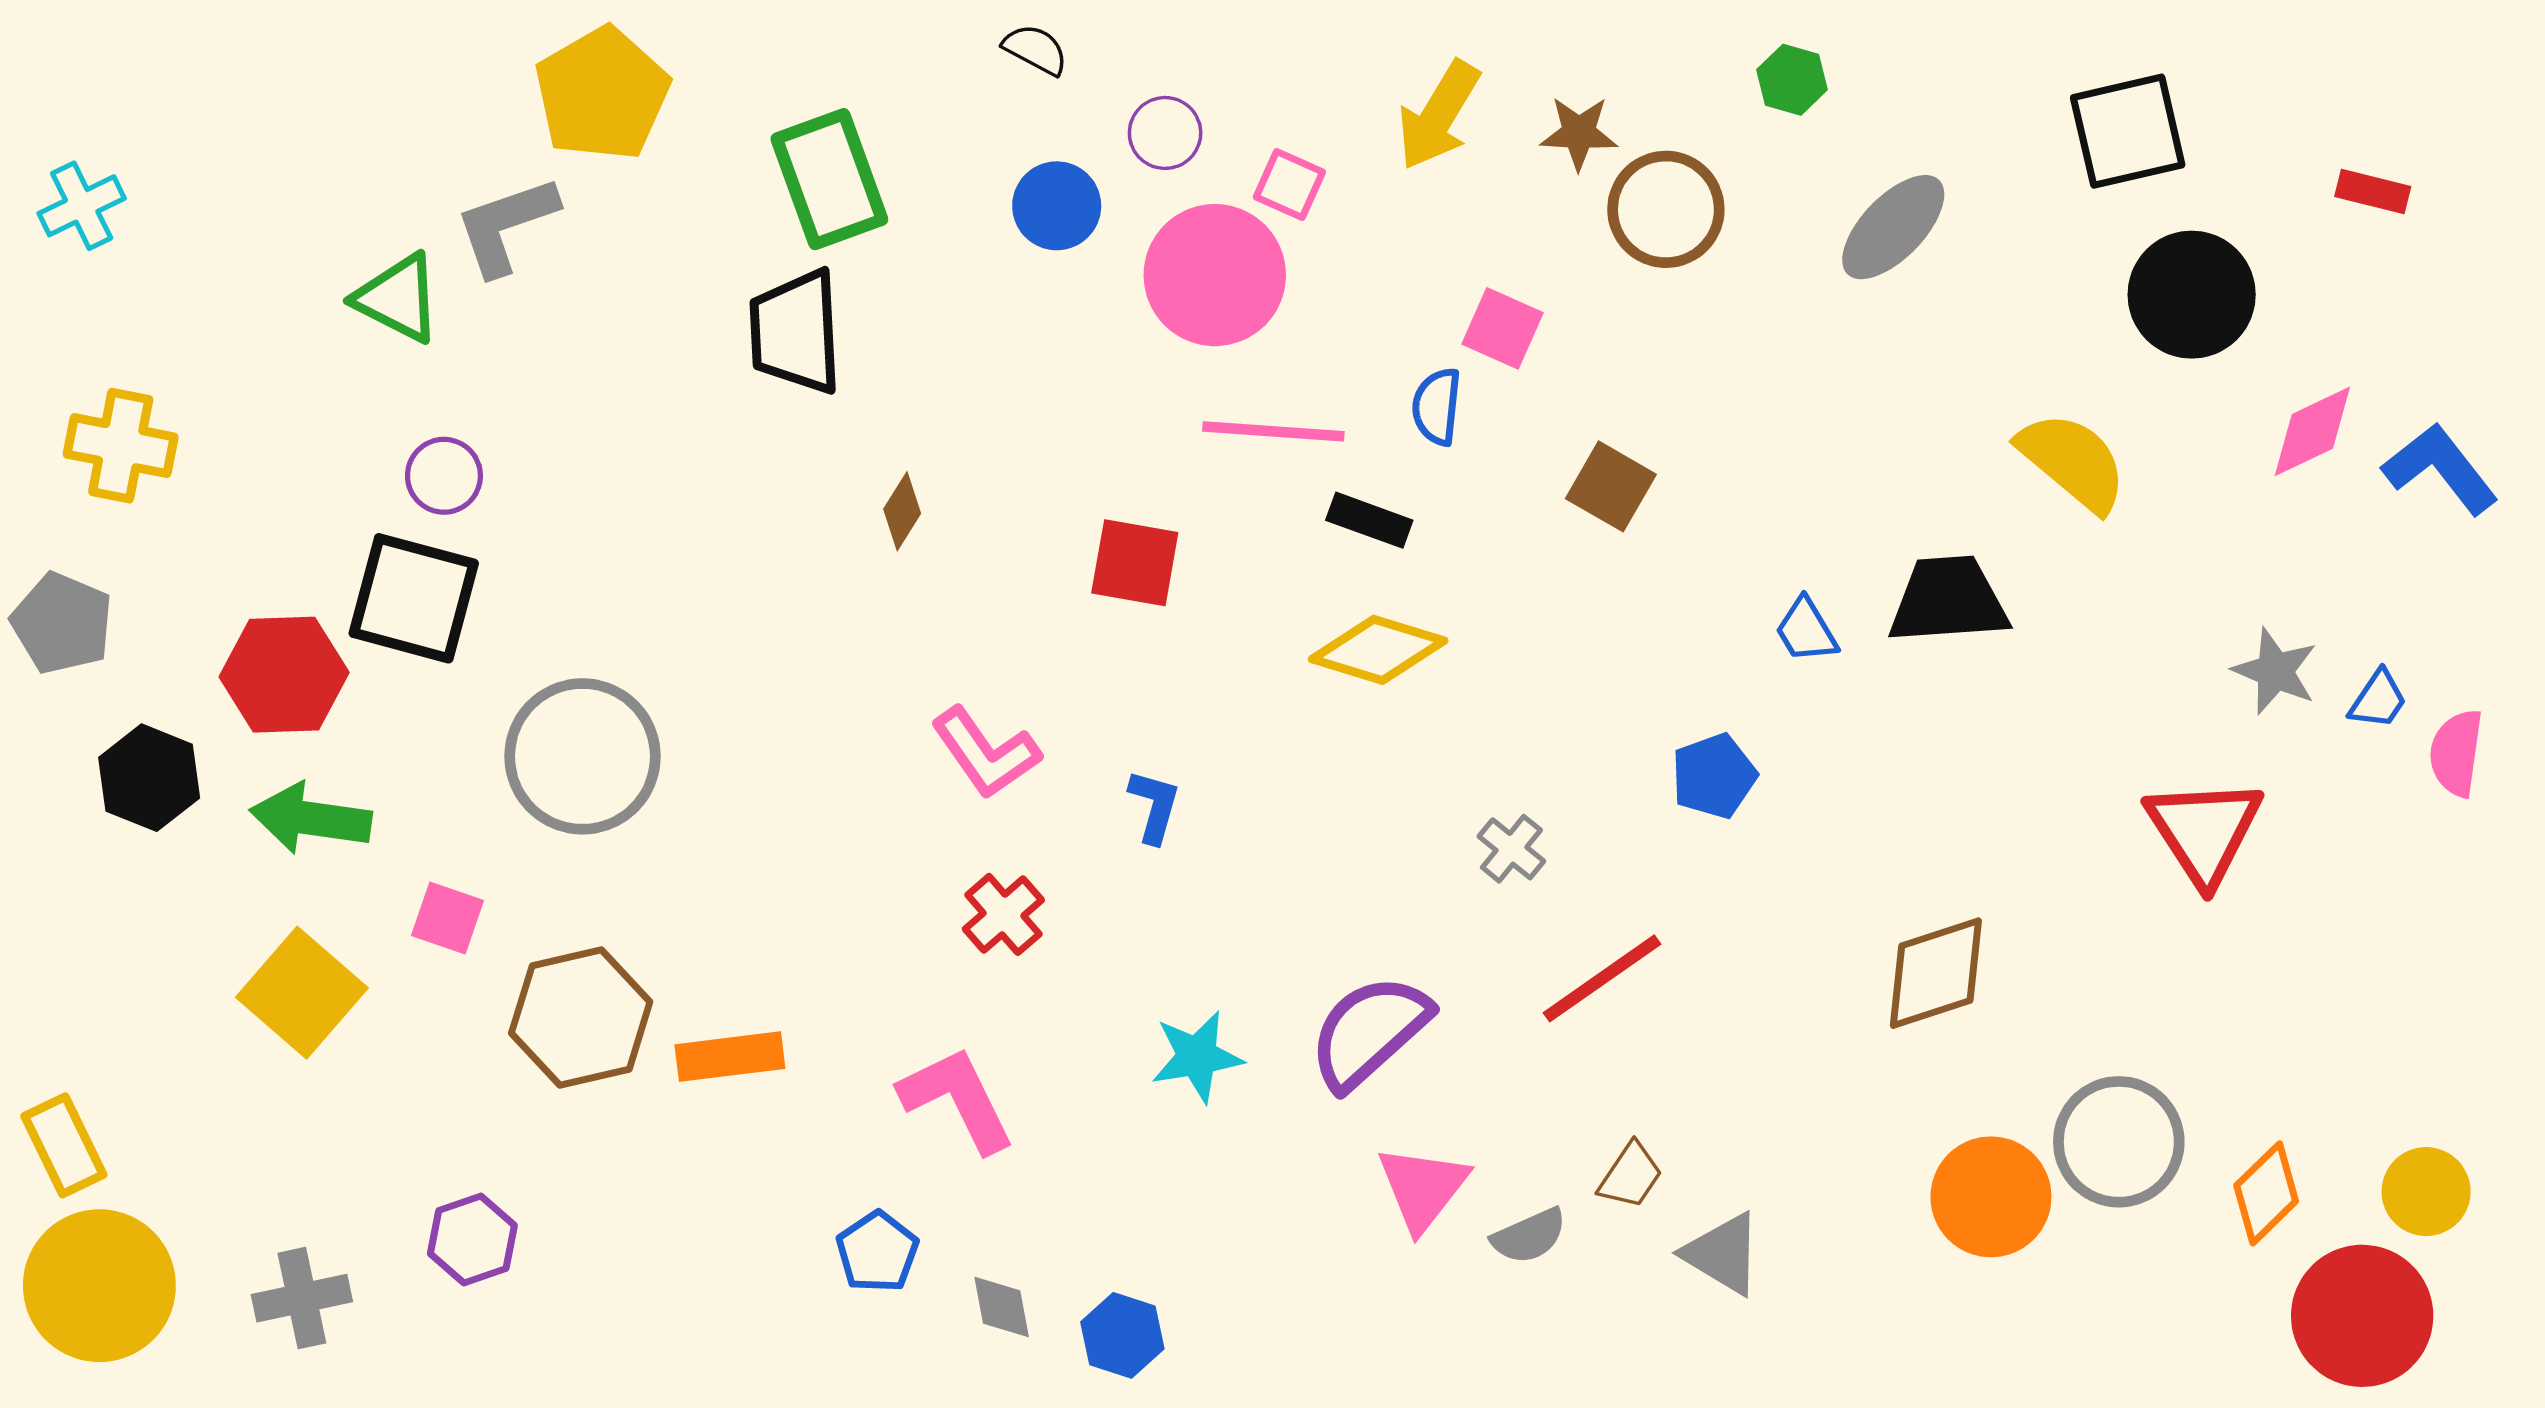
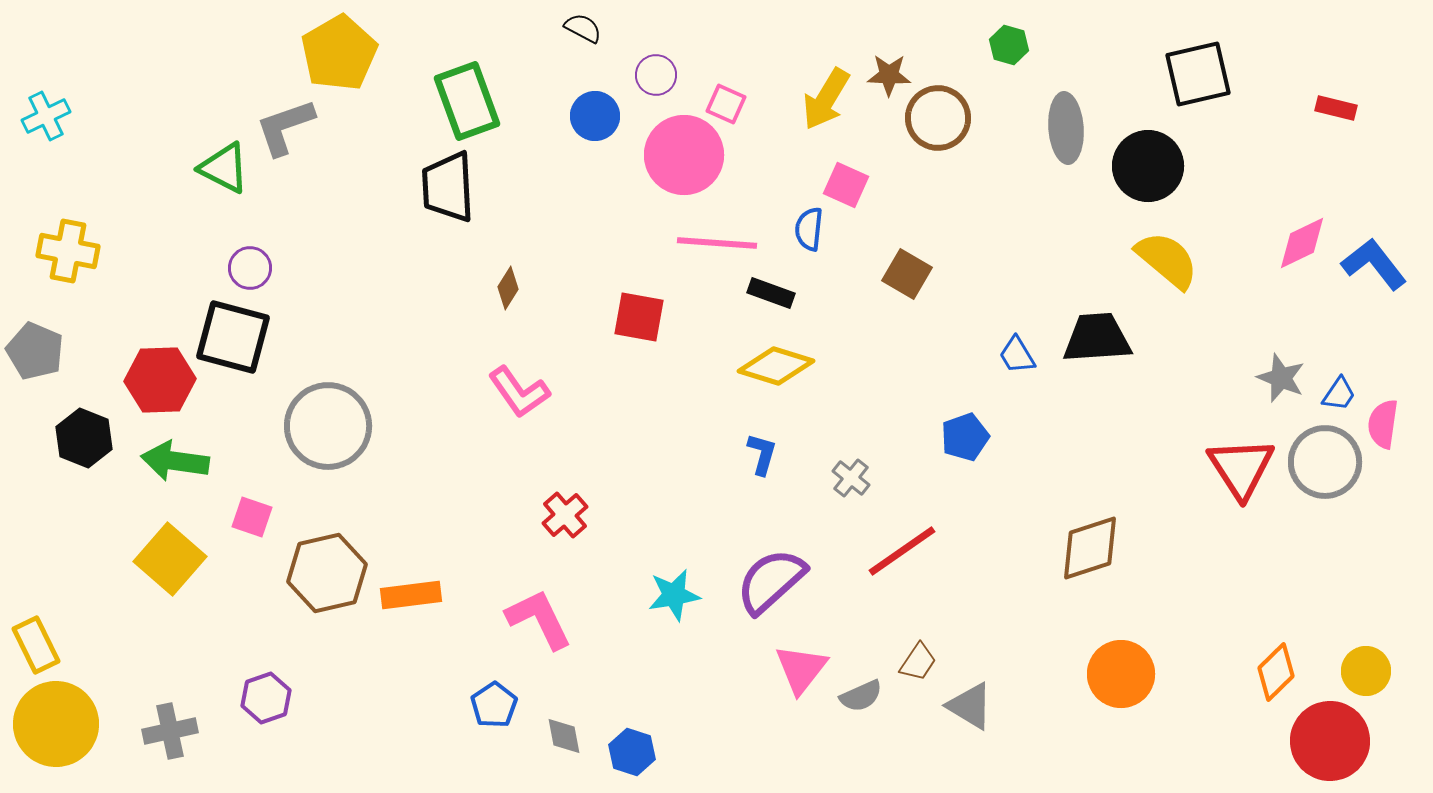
yellow arrow: (1439, 115) -> (826, 99), moved
gray ellipse: (1893, 227) -> (1066, 128), turned -48
black circle: (2192, 295) -> (1148, 166), moved
pink L-shape: (986, 753) -> (519, 392), moved
blue L-shape: (1154, 806) -> (762, 454), moved
gray circle: (2119, 1142) -> (1325, 462), moved

